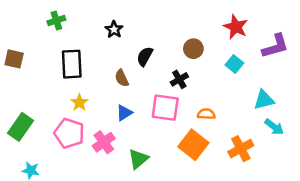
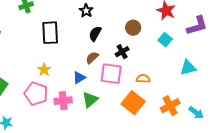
black star: (114, 29) -> (86, 11), moved
black rectangle: (72, 64) -> (50, 33), moved
brown semicircle: (122, 78) -> (92, 58), moved, turned 72
cyan arrow: (274, 127) -> (196, 113), moved
pink cross: (104, 142) -> (63, 101), turned 30
green triangle: (138, 159) -> (90, 100), moved

